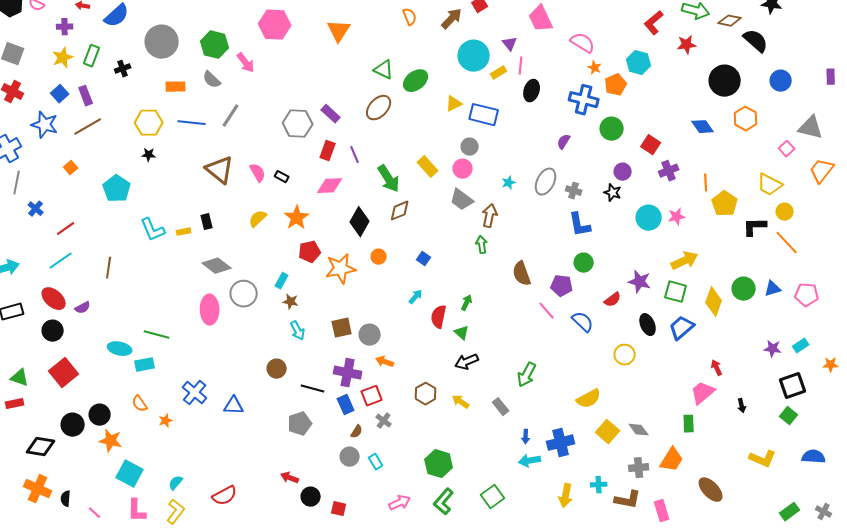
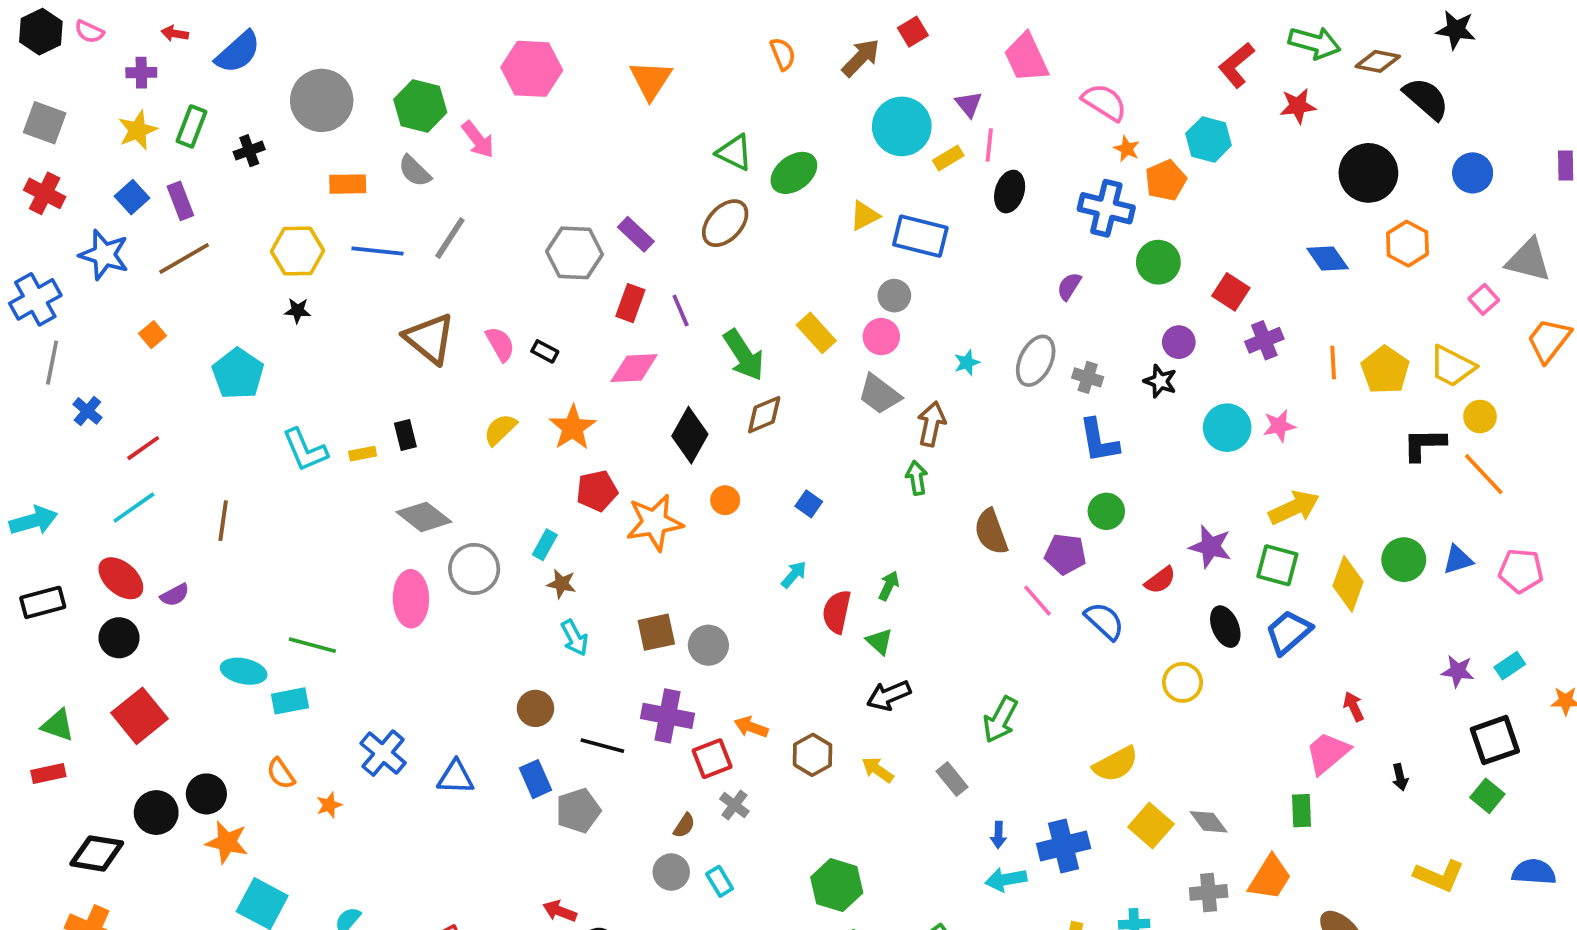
yellow pentagon: (725, 204) -> (1385, 370), moved
orange arrow: (385, 362) -> (751, 727), moved
blue rectangle: (346, 405) -> (535, 779), moved

